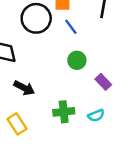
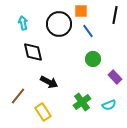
green cross: (64, 112) -> (82, 102), turned -30

